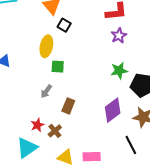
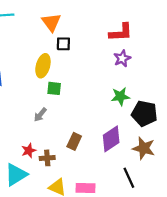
black square: (64, 25) -> (63, 44), turned -32
brown rectangle: (68, 106) -> (74, 141), moved
brown cross: (55, 131) -> (47, 158), turned 32

